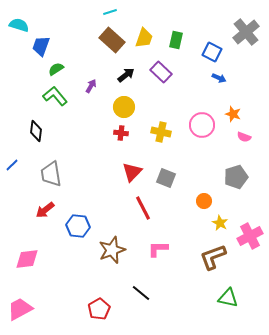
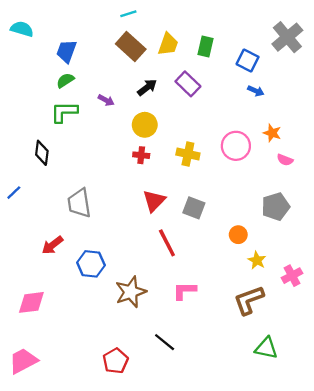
blue trapezoid: (41, 46) -> (66, 51), moved
purple arrow: (91, 86) -> (106, 100), turned 88
green L-shape: (55, 96) -> (64, 112), turned -50
gray trapezoid: (51, 174) -> (79, 203), moved
pink cross: (250, 236) -> (292, 276), size x0.7

